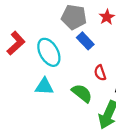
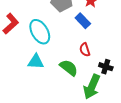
blue rectangle: (85, 41) -> (83, 21), moved

